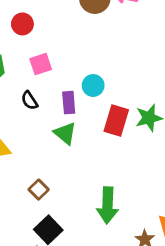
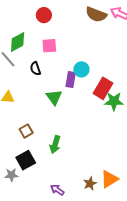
purple rectangle: (69, 103) -> (71, 80), moved
red rectangle: (116, 120) -> (103, 88), moved
green arrow: (107, 205) -> (55, 144), moved, size x0.7

